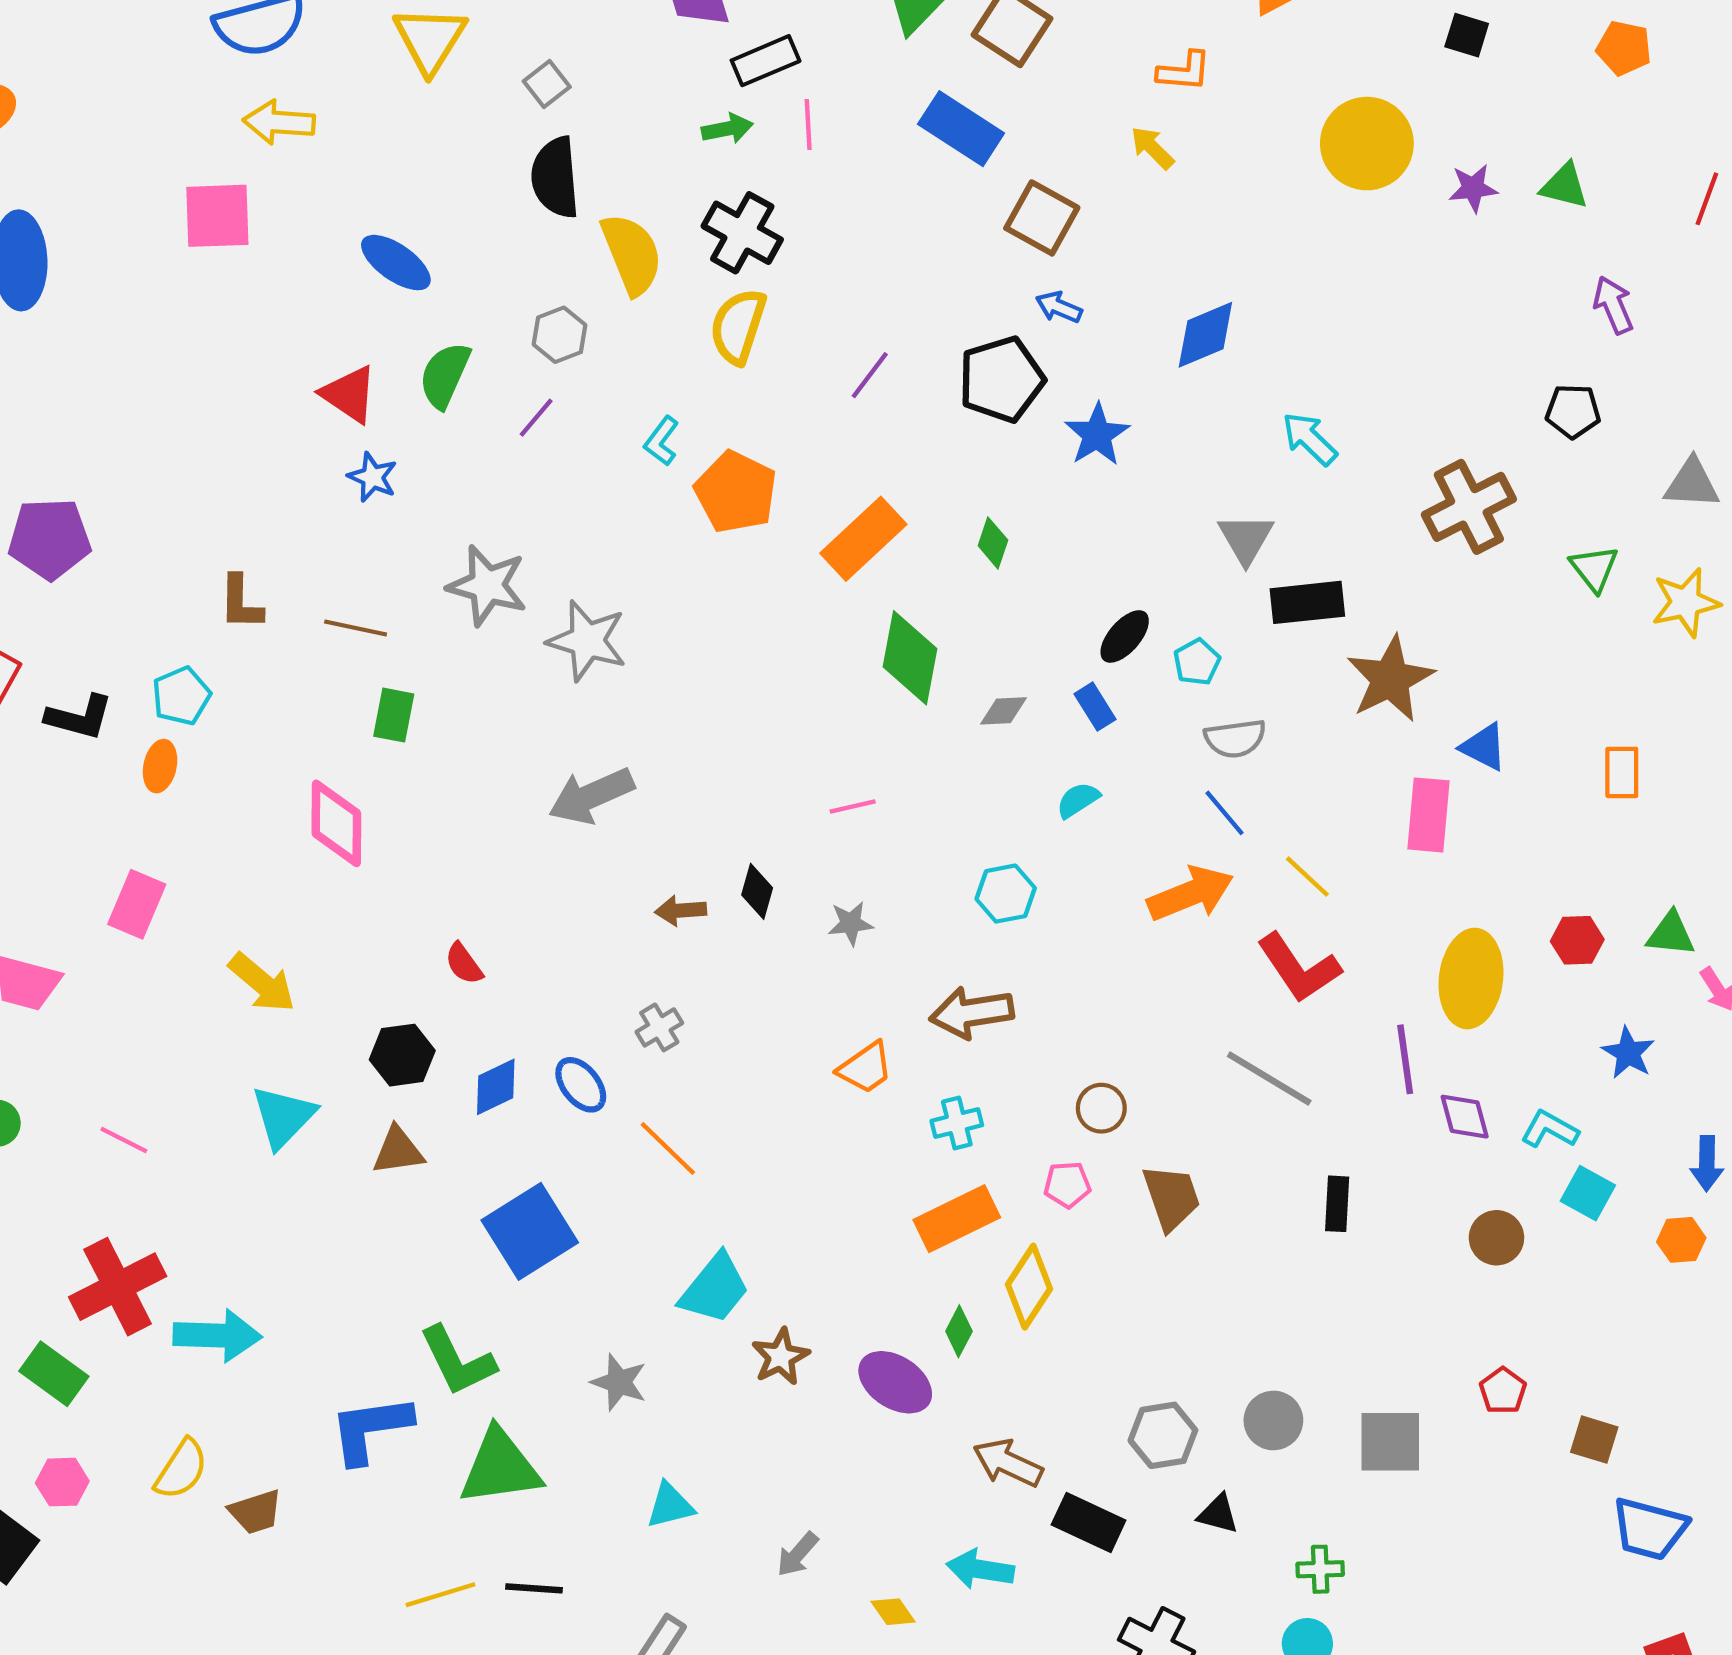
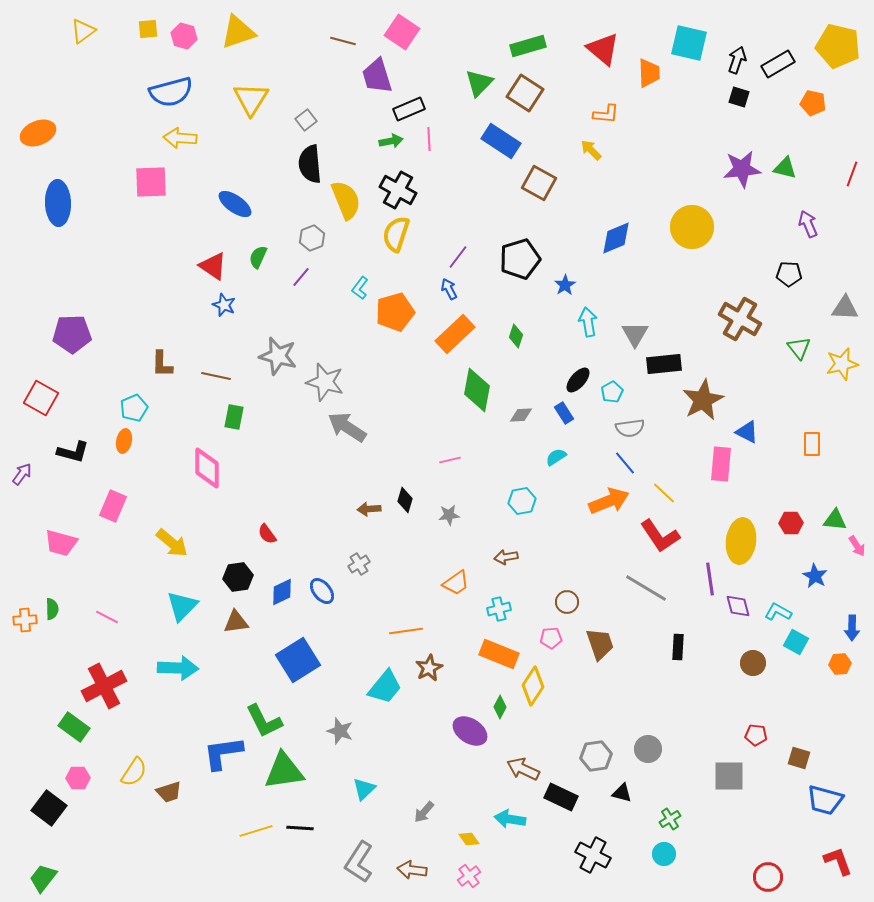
yellow circle: (1367, 144) -> (692, 227), moved
purple star: (1473, 188) -> (742, 169), size x1.6
blue arrow: (1059, 307) -> (449, 289), moved, turned 40
green semicircle: (445, 375) -> (258, 257), size x0.7
blue star: (1097, 435) -> (565, 285), size x0.7
cyan arrow: (1310, 439) -> (588, 322), moved, turned 36
orange pentagon: (736, 492) -> (395, 312), turned 30
brown cross: (1469, 507) -> (740, 319), turned -33
black L-shape: (79, 717) -> (73, 452), moved
gray arrow: (591, 796) -> (347, 427), moved, turned 57
brown arrow: (972, 1013) -> (506, 557), size x0.6
orange line: (668, 1149) -> (406, 631), moved, turned -52
orange rectangle: (957, 1219) -> (499, 654), turned 48
cyan arrow: (217, 1335) -> (178, 668), moved
brown star: (780, 1357) -> (429, 668), moved
red pentagon: (1503, 1391) -> (756, 735), turned -30
gray square: (1390, 1442) -> (729, 776), moved
cyan triangle: (670, 1505) -> (364, 789), turned -30
green cross: (1320, 1569) -> (670, 819), turned -30

